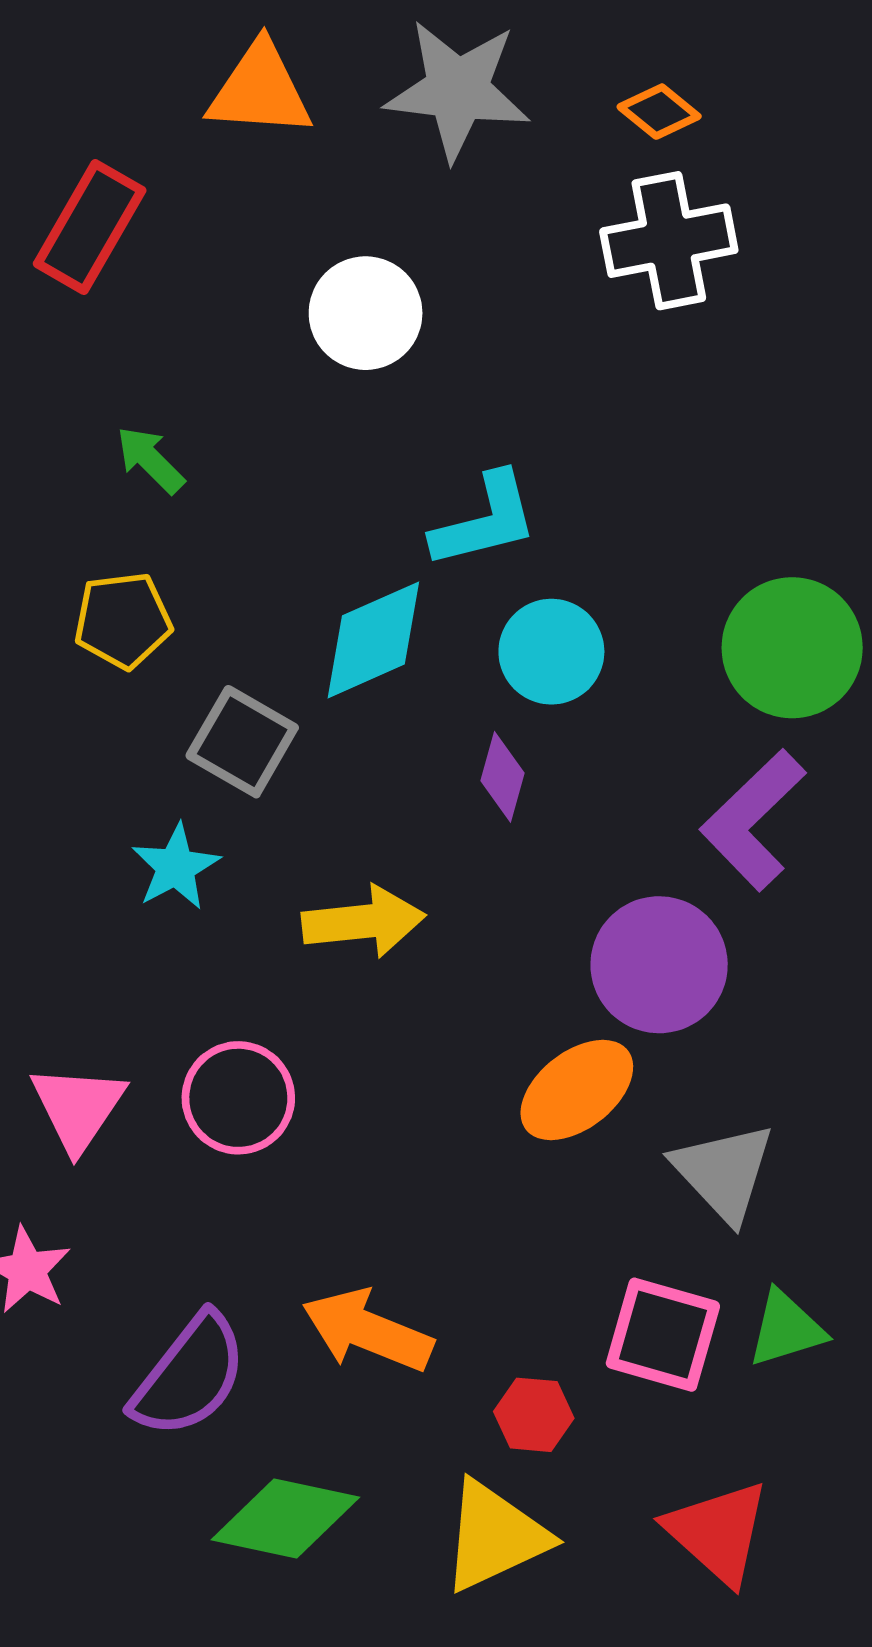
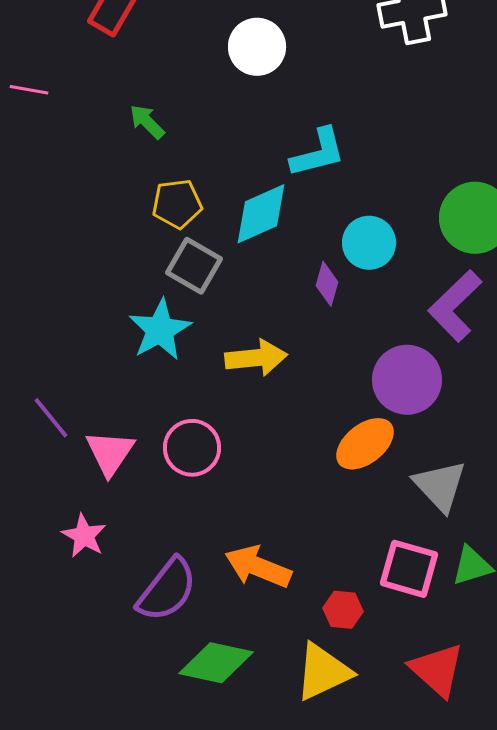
yellow pentagon: (123, 620) -> (177, 204), moved
cyan circle: (551, 652) -> (369, 243), moved
cyan star: (176, 867) -> (160, 330), size x1.4

